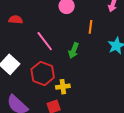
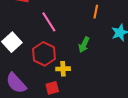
green arrow: (74, 51) -> (84, 45), moved

